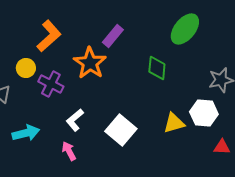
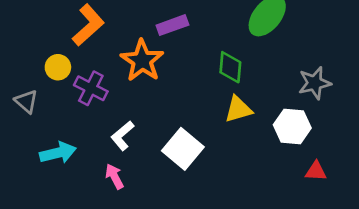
purple rectangle: (113, 36) -> (172, 25), turned 30
yellow triangle: (174, 123) -> (238, 109), moved

